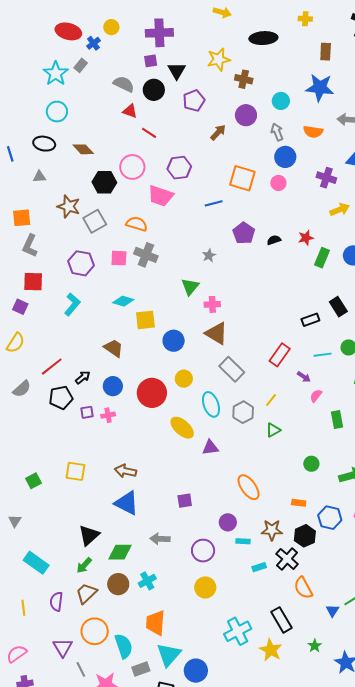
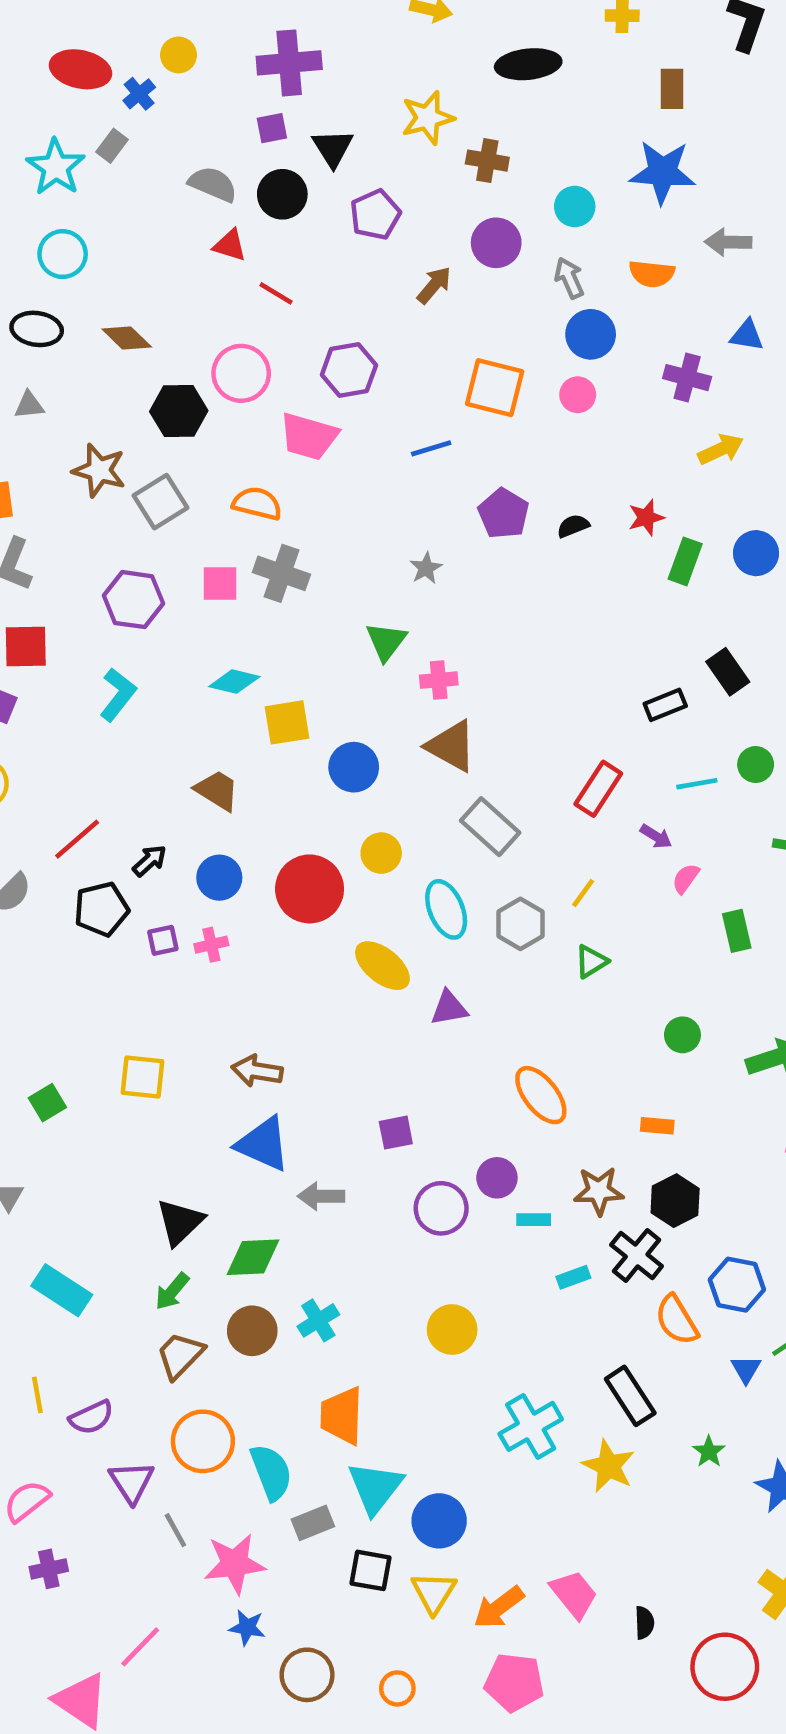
blue hexagon: (330, 518) -> (737, 1285), moved
gray arrow: (160, 539) -> (321, 1196), moved
purple circle: (203, 551) -> (441, 1208), moved
purple semicircle: (56, 602) -> (91, 1417), moved, turned -120

